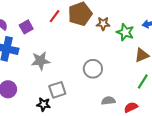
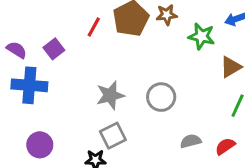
brown star: (103, 24) -> (167, 15), moved
gray star: (40, 61) -> (110, 95), moved

